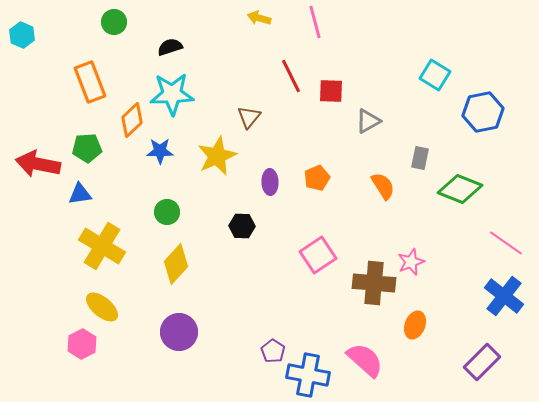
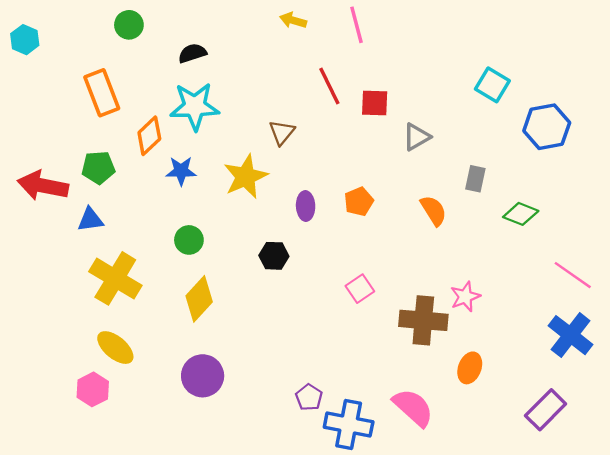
green diamond: (460, 189) -> (521, 214), size x0.7
pink square: (318, 255) -> (360, 289), size x0.7

